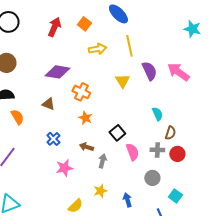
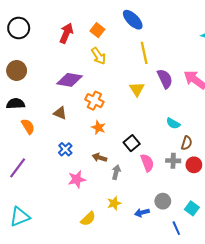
yellow arrow: (97, 49) -> (98, 56), moved, turned 66
cyan semicircle: (157, 114) -> (173, 123), turned 144
gray circle: (152, 178) -> (163, 201), moved
blue arrow: (127, 200) -> (142, 213), turned -88

